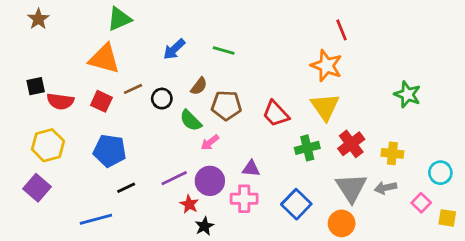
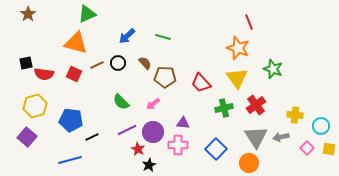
brown semicircle: (199, 86) -> (145, 63), turned -80
green star: (407, 94) -> (273, 69), moved
black circle: (162, 99) -> (118, 63), moved
green semicircle: (191, 120) -> (121, 102), moved
blue pentagon: (110, 151) -> (71, 120), moved
yellow cross: (392, 153) -> (295, 115), moved
yellow square: (447, 218) -> (329, 149), moved

